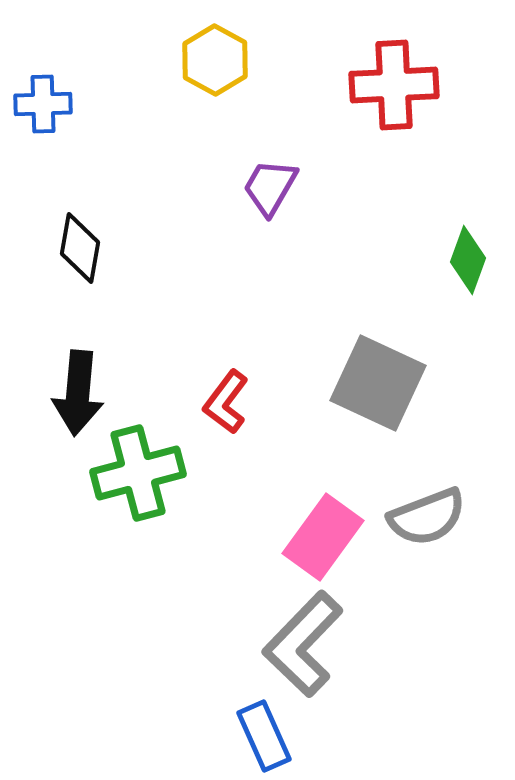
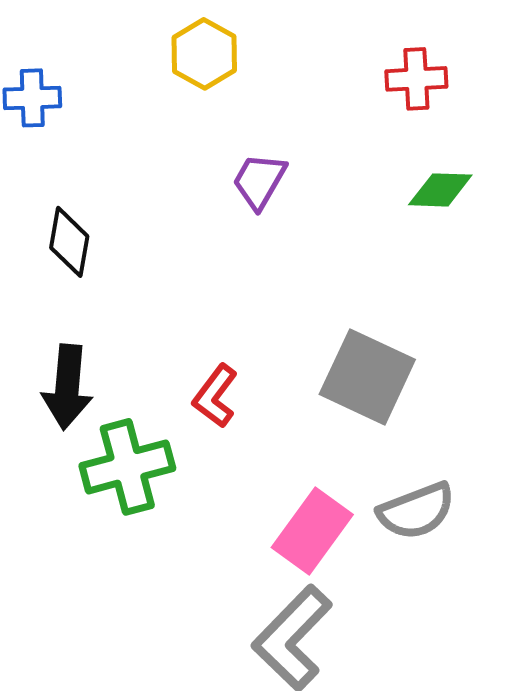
red cross: (394, 85) -> (416, 79), moved, size x0.7
green diamond: (468, 260) -> (440, 190), moved, turned 72

